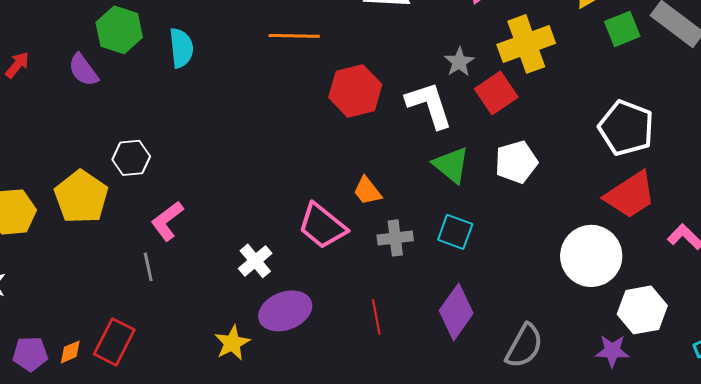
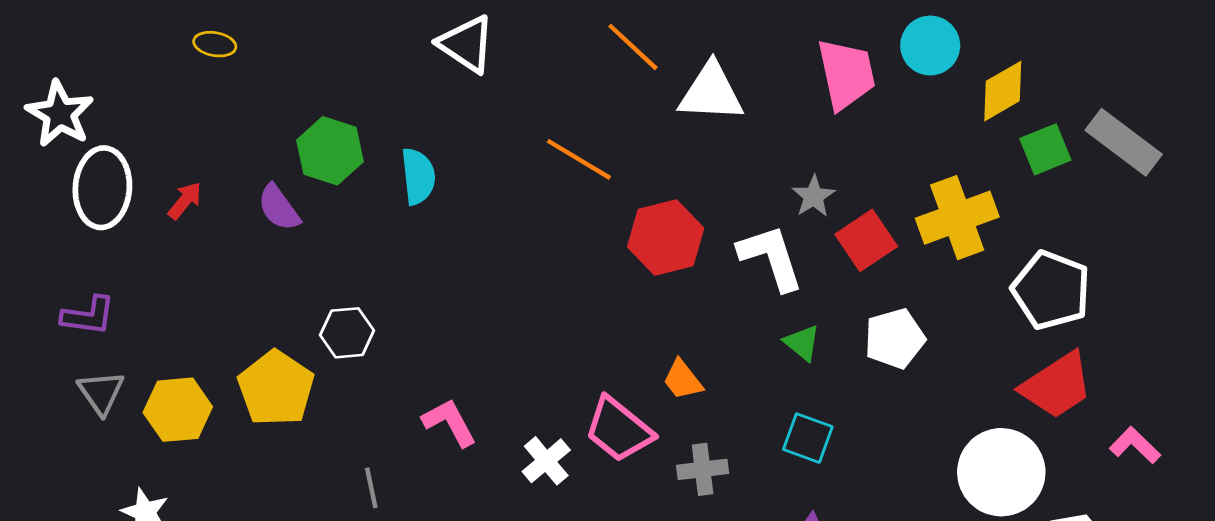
orange line: (294, 36) -> (579, 159), turned 30
yellow cross: (526, 44) -> (957, 218), moved
green triangle: (451, 165) -> (802, 343), size x0.7
pink L-shape: (167, 221) -> (449, 422), moved, turned 99
gray cross: (395, 238) -> (703, 469), moved
white cross: (255, 261) -> (546, 461), moved

